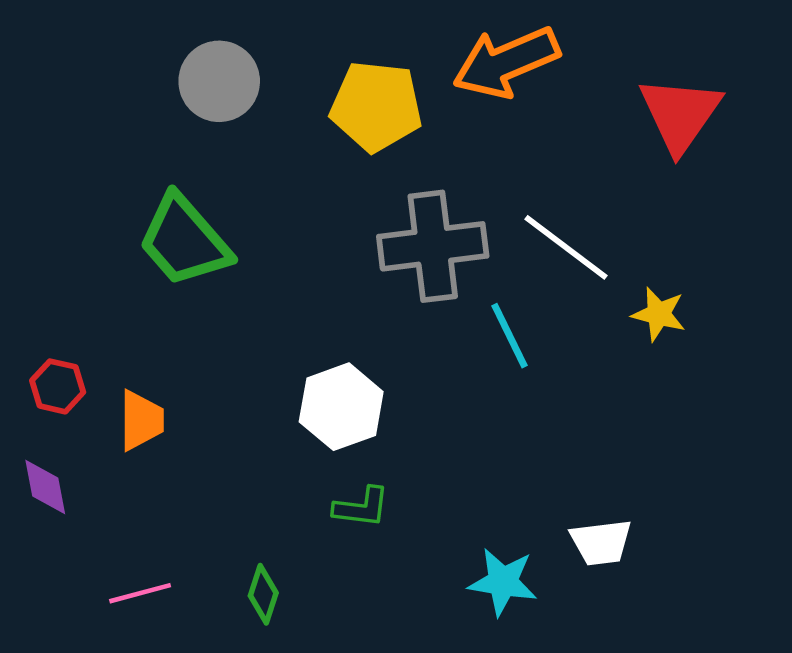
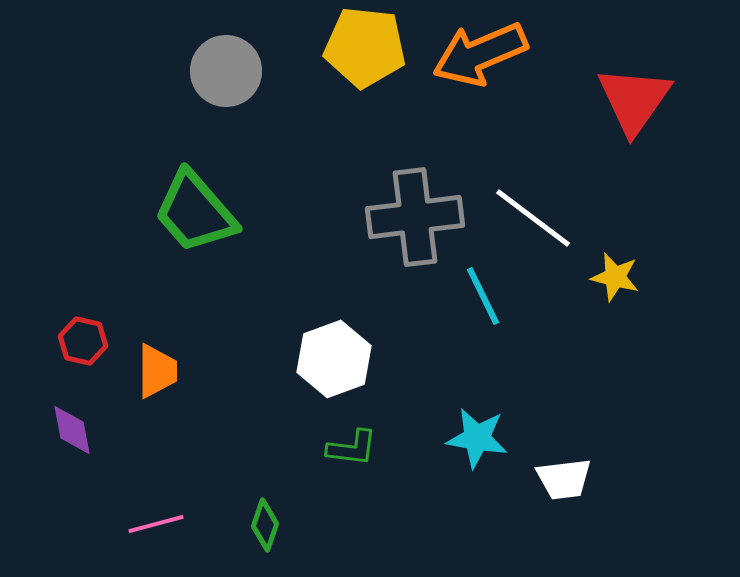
yellow pentagon: (376, 106) -> (365, 47), moved
cyan star: (503, 582) -> (477, 438), moved

